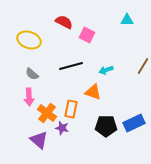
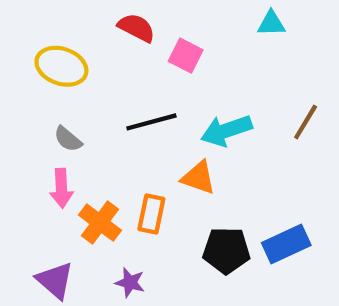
cyan arrow: (106, 70) -> (226, 130), size x1.6
purple star: (62, 128) -> (130, 283), moved
purple triangle: (39, 140) -> (55, 280), moved

